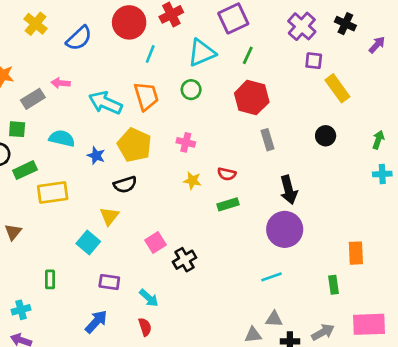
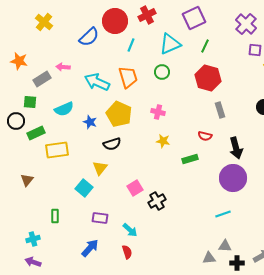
blue semicircle: (79, 38) -> (89, 37), moved
cyan semicircle: (62, 138) -> (64, 109), turned 144
red semicircle: (227, 174) -> (205, 136), moved

